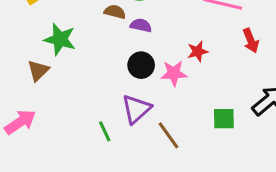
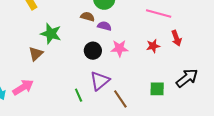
red star: (198, 51) -> (153, 46), moved
black circle: (141, 65) -> (93, 51), moved
pink star: (174, 73) -> (119, 48), moved

